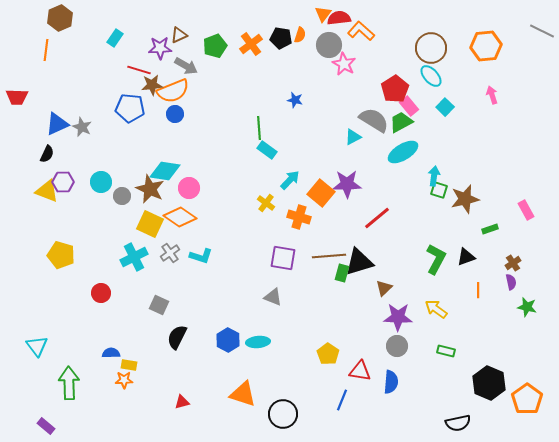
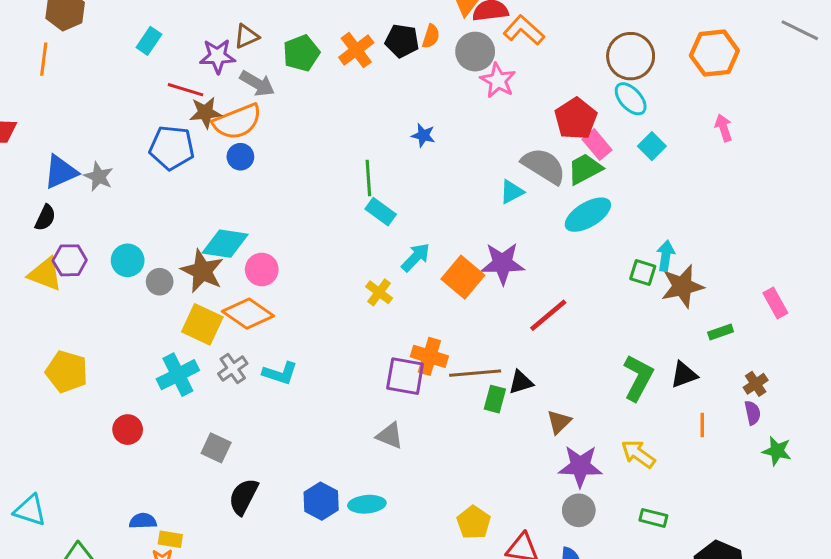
cyan arrow: (434, 176) -> (666, 256), moved
orange cross: (299, 217) -> (429, 356), moved
black triangle: (359, 262) -> (521, 382), size x0.6
cyan triangle: (37, 346) -> (30, 510), turned -35

